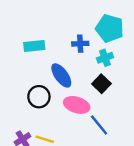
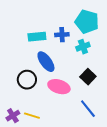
cyan rectangle: (34, 46) -> (37, 37), moved
black square: (101, 84) -> (88, 77), moved
blue line: (99, 125) -> (88, 109), moved

